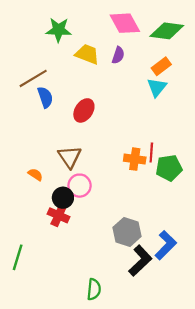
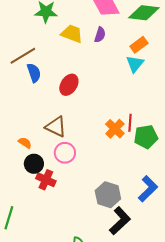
brown triangle: (70, 157) -> (56, 127), turned -30
orange cross: (135, 159) -> (115, 129), turned 36
black circle: (63, 198) -> (34, 164), moved
blue L-shape: (166, 245) -> (148, 189), moved

